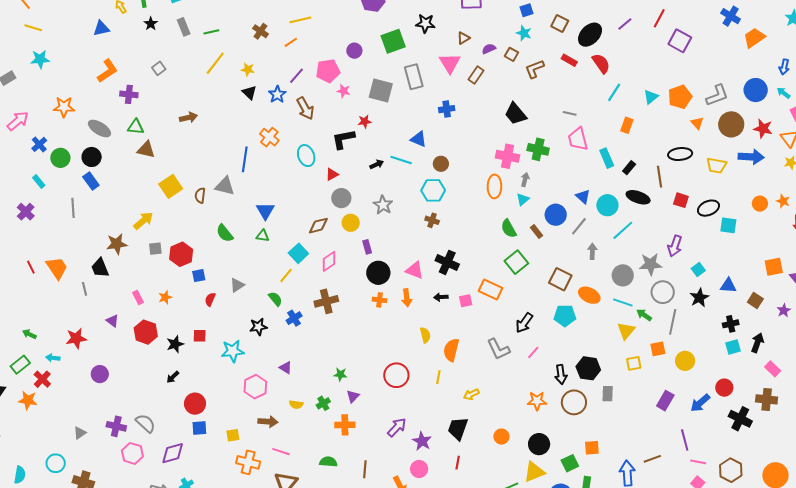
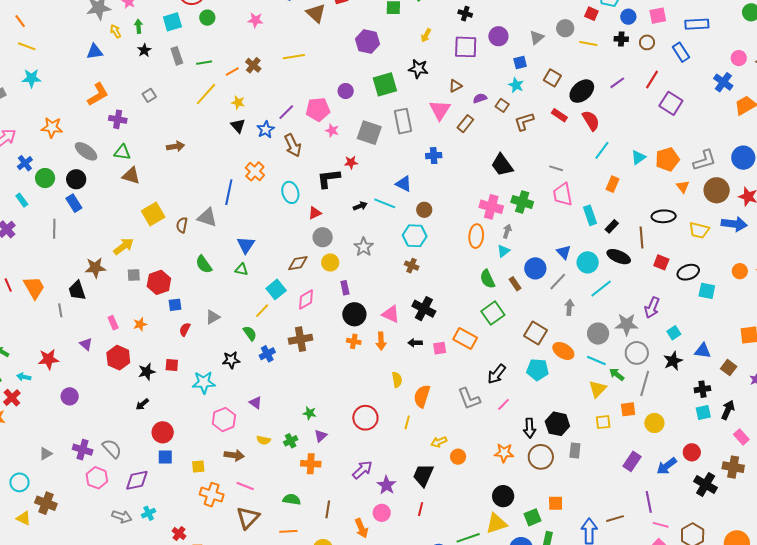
orange line: (291, 42) -> (232, 71), moved
orange circle: (501, 437) -> (458, 457), moved

